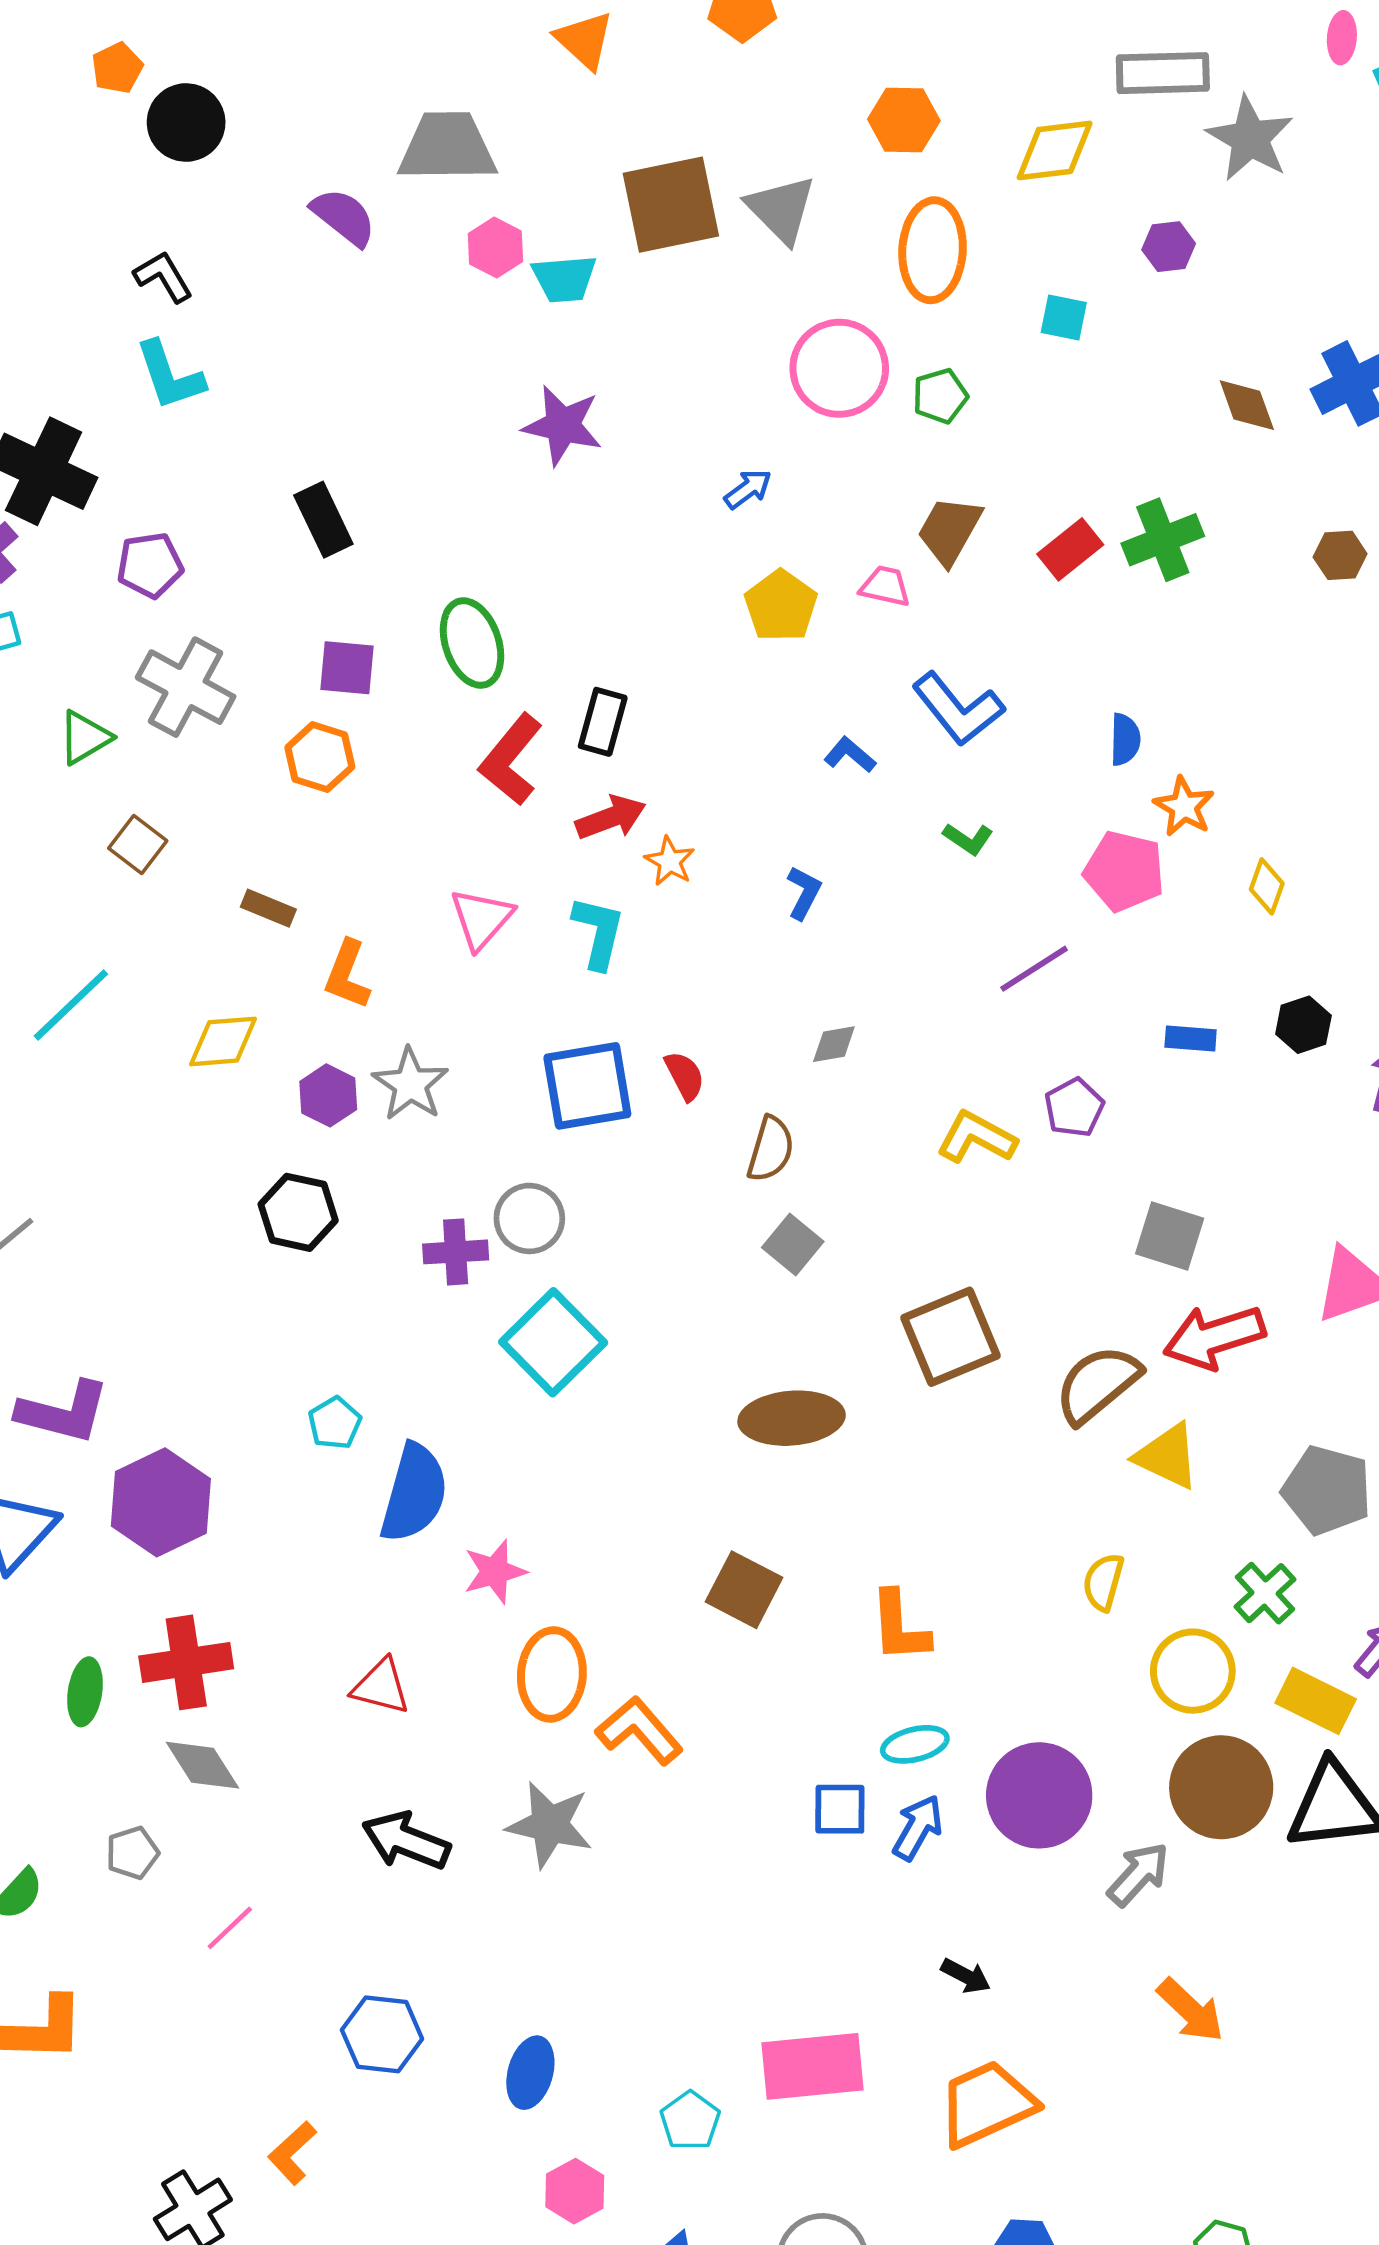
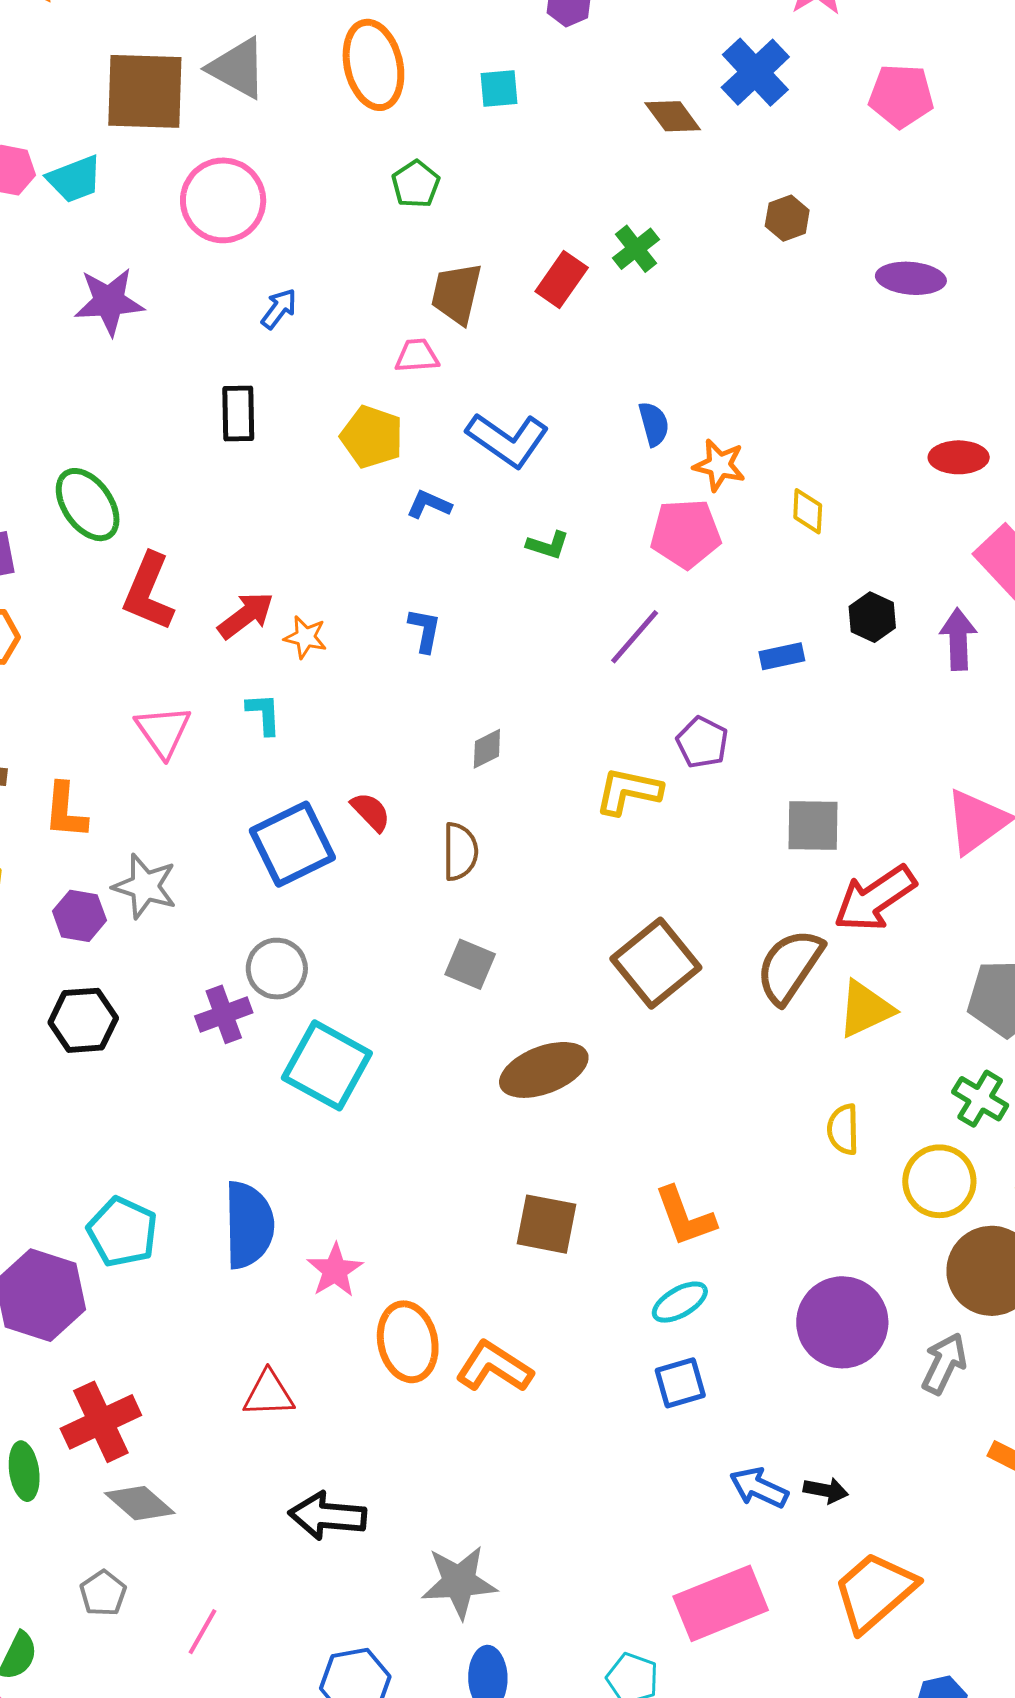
brown square: (671, 205) -> (145, 91), turned 30
pink circle: (839, 368) -> (223, 200), moved
green cross: (1163, 540) -> (636, 249), size x0.7
yellow pentagon: (781, 606) -> (372, 437), moved
black rectangle: (603, 722) -> (238, 413), moved
cyan L-shape: (598, 932) -> (264, 714), size x0.7
gray square: (793, 1245) -> (470, 964), moved
cyan pentagon: (335, 1423) -> (122, 1232), moved, size x1.5
yellow triangle: (1167, 1456) -> (865, 1009), turned -34
cyan ellipse: (915, 1744) -> (680, 1302), moved
gray star: (550, 1825) -> (459, 1582), moved
blue arrow: (918, 1828) -> (759, 1488), moved, turned -78

